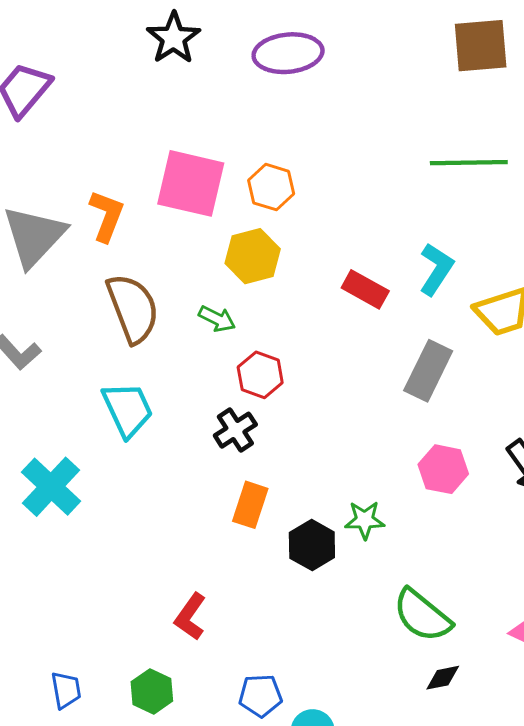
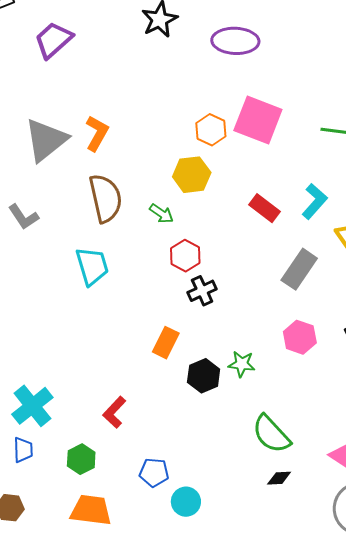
pink square: (191, 183) -> (258, 120), moved
black cross: (235, 430) -> (202, 291), moved
cyan cross: (51, 487) -> (32, 406), moved

